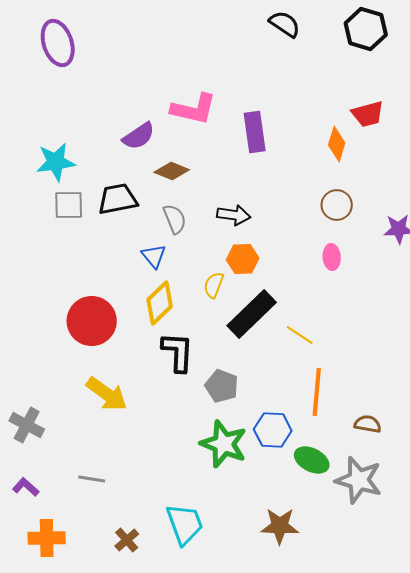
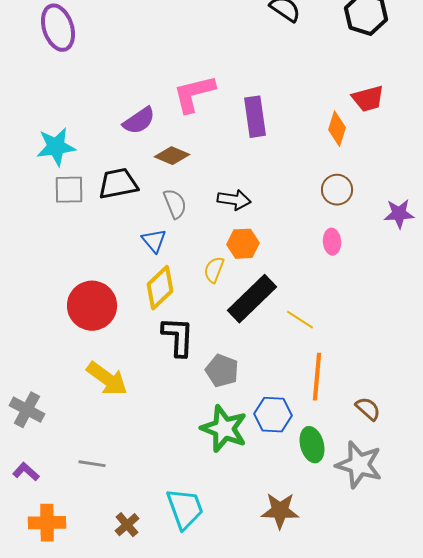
pink L-shape: (194, 109) -> (194, 94), turned 153
brown semicircle: (368, 424) -> (368, 409), turned 32
green ellipse: (312, 460) -> (312, 445), turned 48

